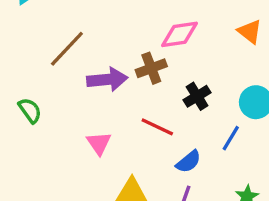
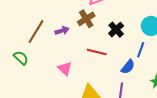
brown line: (67, 49) -> (36, 32), moved
purple arrow: (107, 79) -> (62, 31), size x0.6
blue semicircle: (189, 162) -> (128, 67), moved

